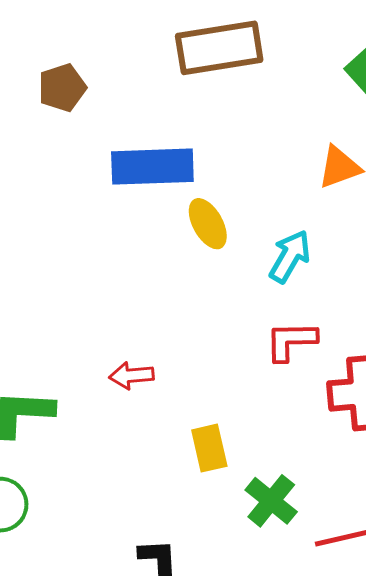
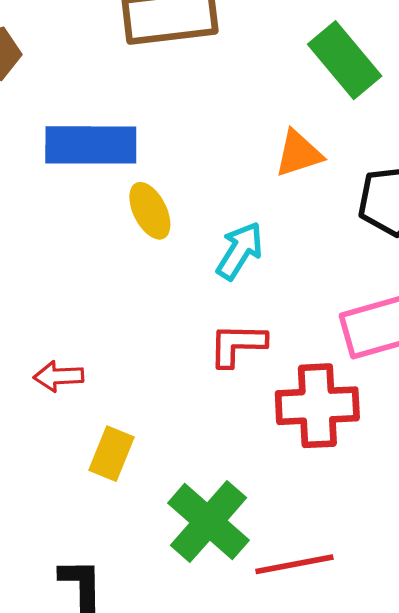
yellow rectangle: (209, 448) -> (112, 454), moved, turned 33
green cross: (271, 501) -> (208, 522), size x1.4

